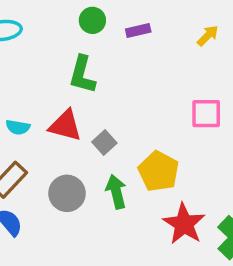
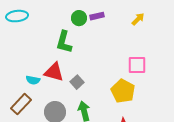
green circle: (92, 20) -> (79, 18), moved
cyan semicircle: (18, 127) -> (33, 80), moved
yellow pentagon: (159, 171) -> (123, 91), moved

